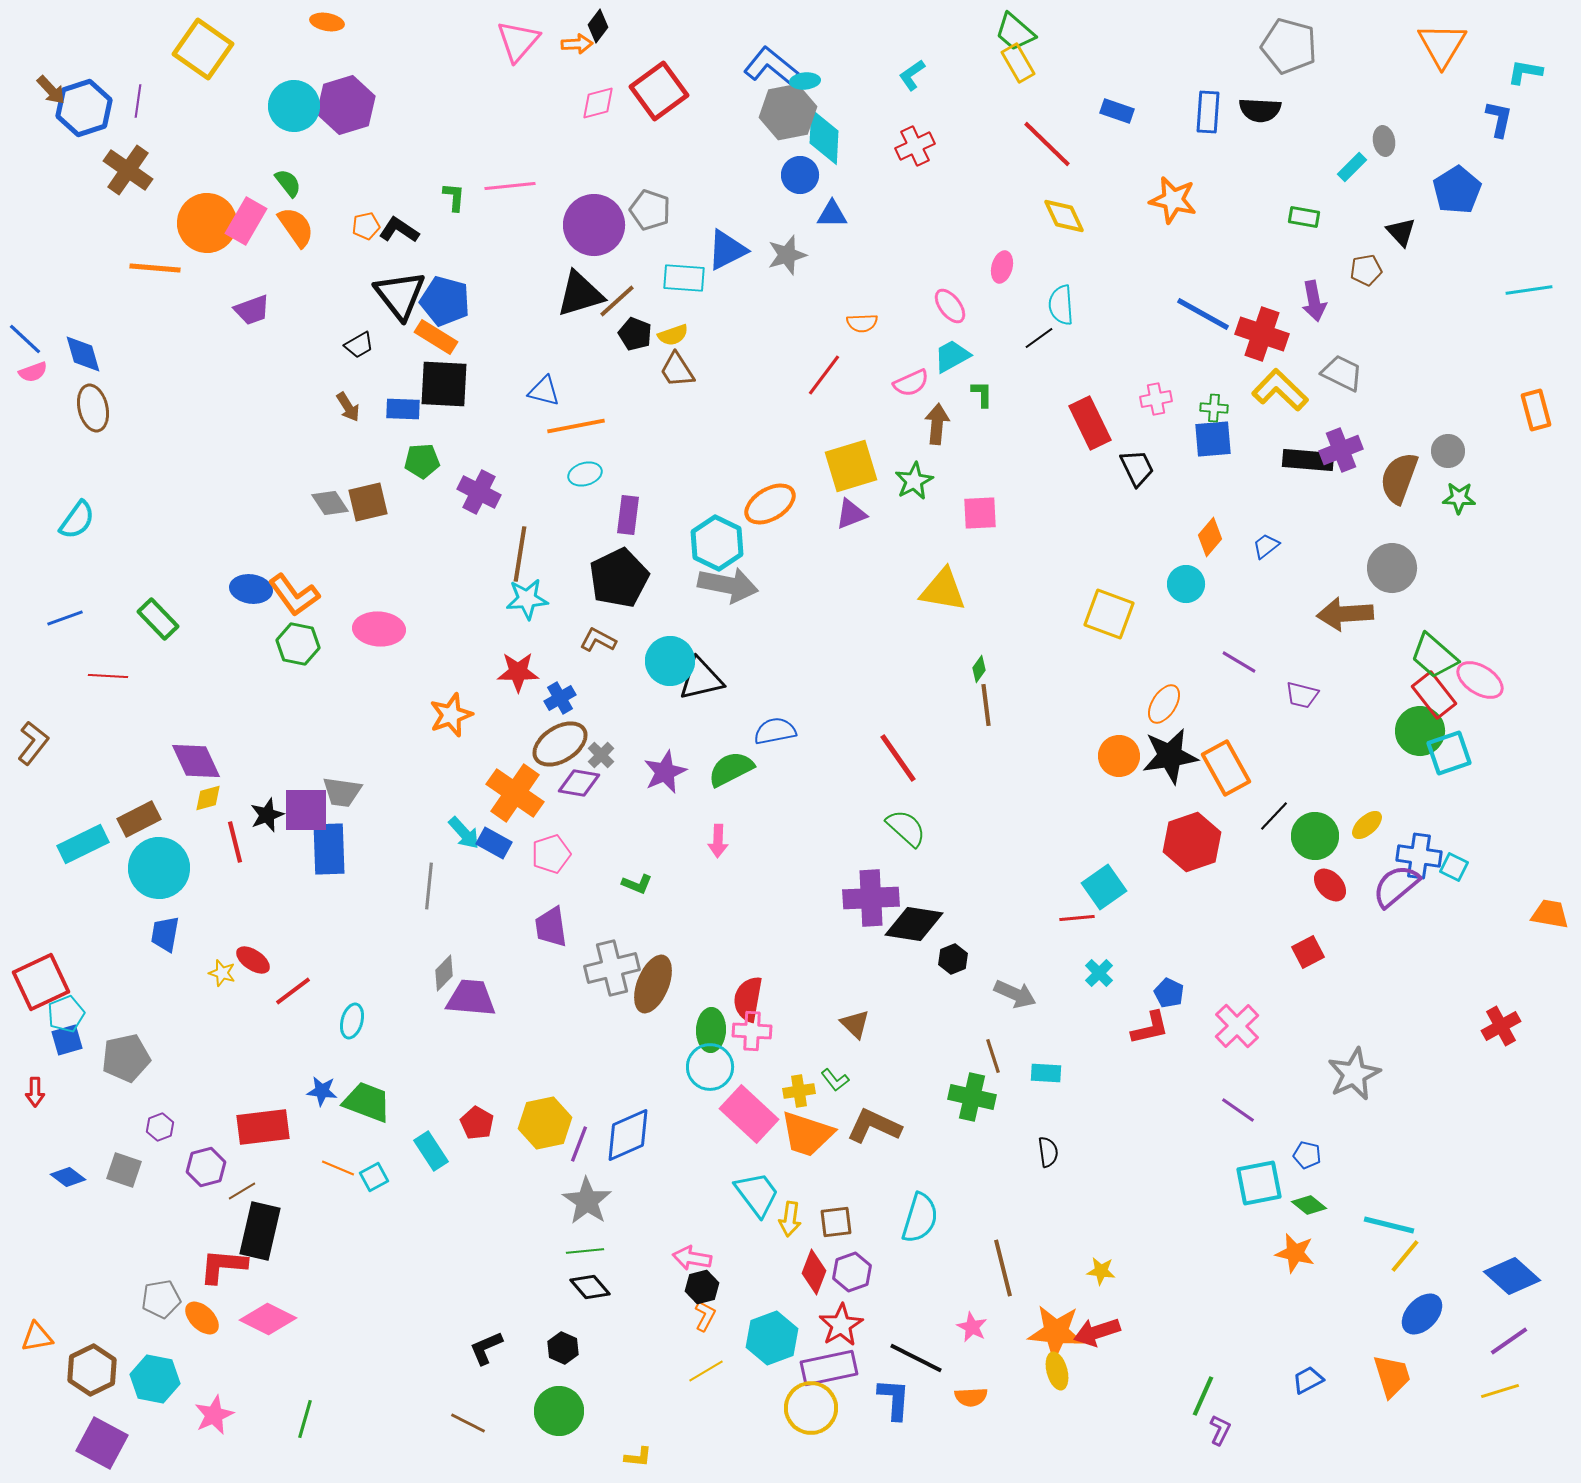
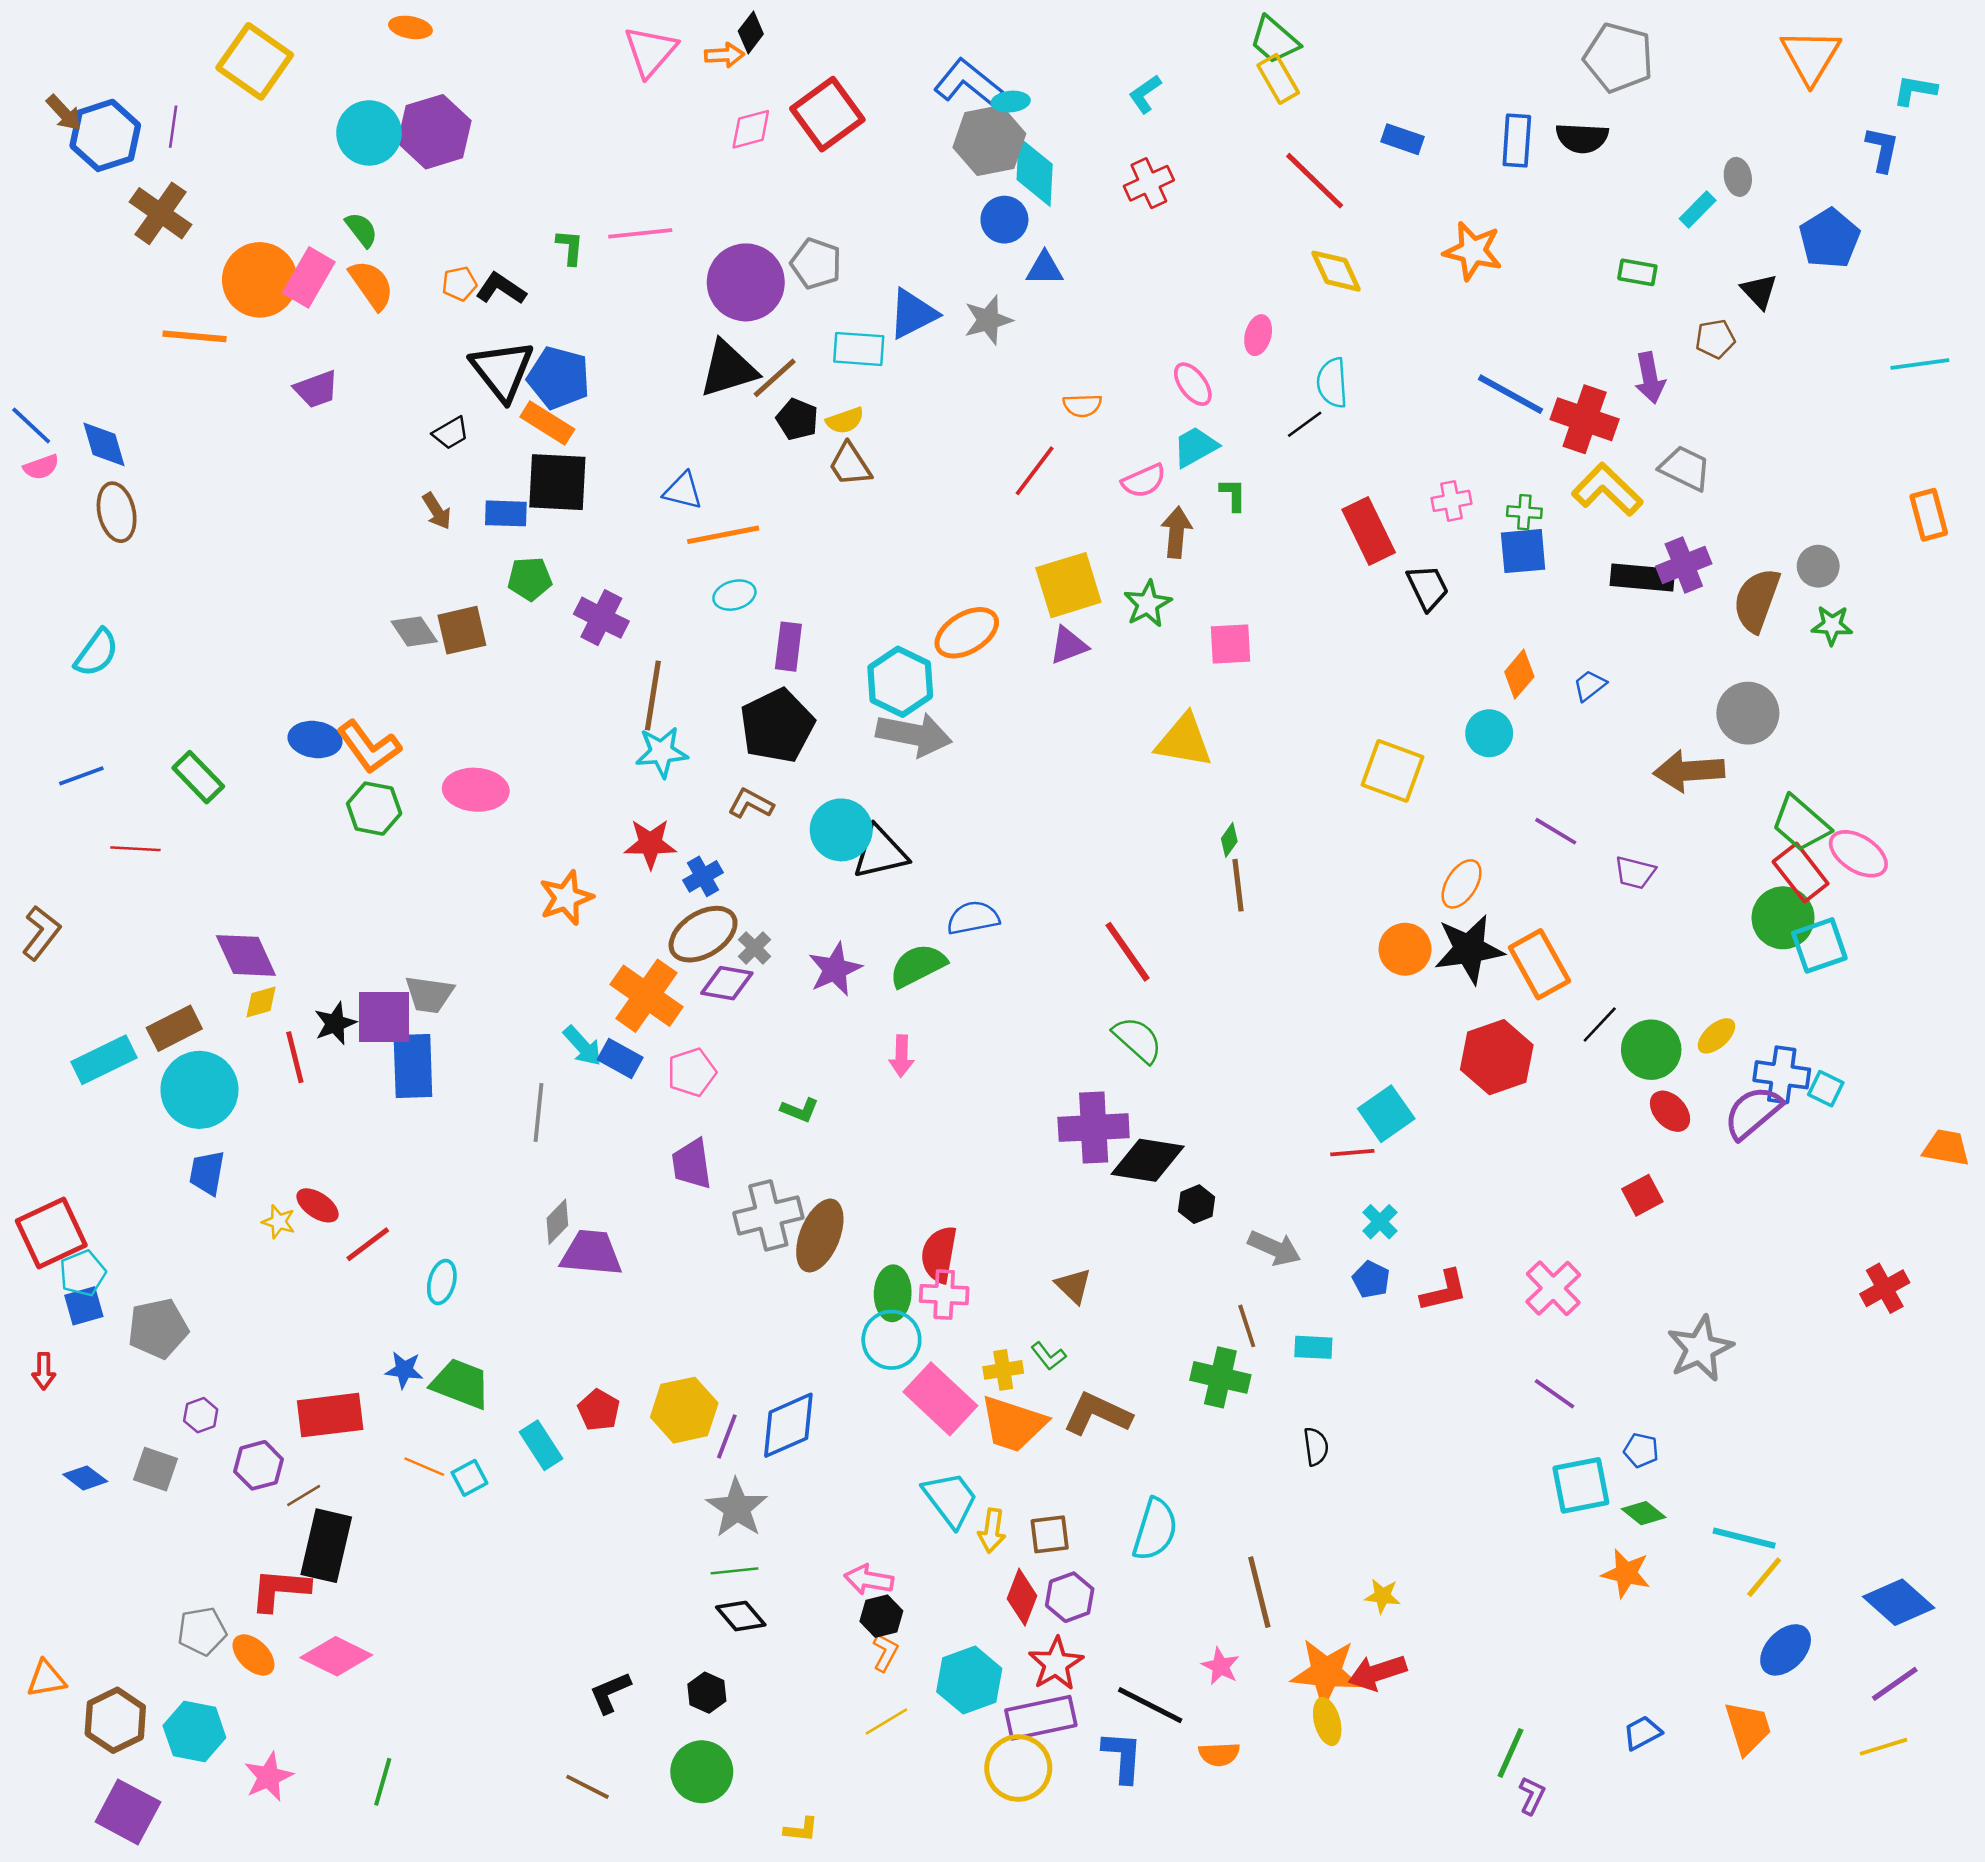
blue pentagon: (1169, 993) -> (1371, 1279), moved

